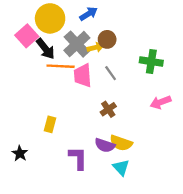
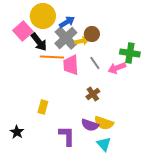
blue arrow: (88, 14) -> (67, 22), moved
pink arrow: (161, 102) -> (117, 68), moved

